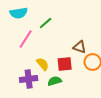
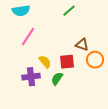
green line: (46, 23) -> (69, 11), moved
green semicircle: (55, 81) -> (57, 79), turned -40

